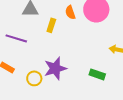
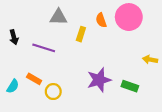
purple star: (55, 68) -> (99, 80), moved
yellow circle: (34, 78) -> (53, 92), moved

